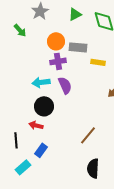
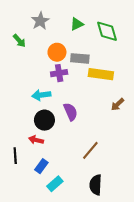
yellow rectangle: (98, 62) -> (101, 74), size x1.6
purple semicircle: (65, 85) -> (71, 112), moved
cyan rectangle: (23, 167) -> (55, 184), moved

